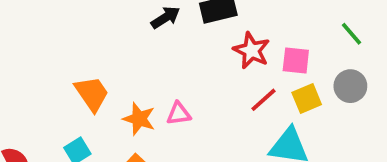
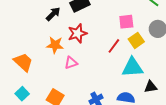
red star: (251, 50) -> (77, 33), moved, turned -30
orange star: (139, 119) -> (55, 45), moved

